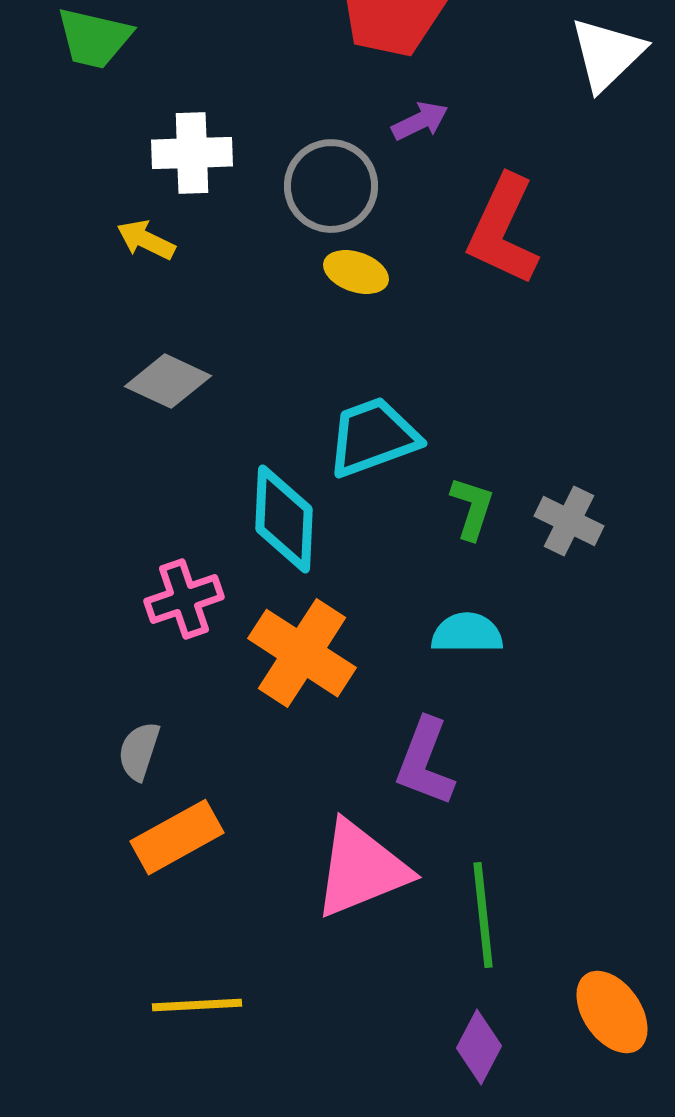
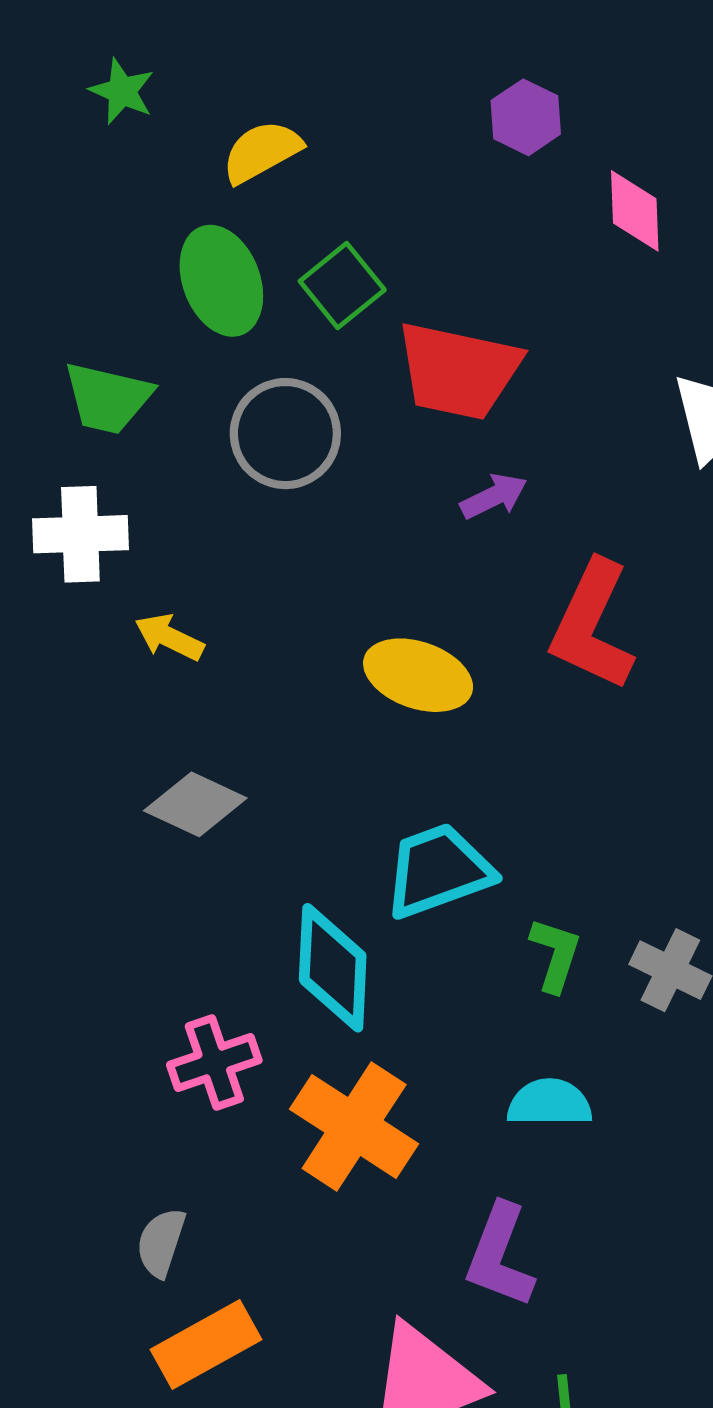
white cross: (192, 153) -> (80, 534), moved
gray circle: (331, 186) -> (285, 434), moved
yellow ellipse: (356, 272) -> (418, 675), size x1.4

